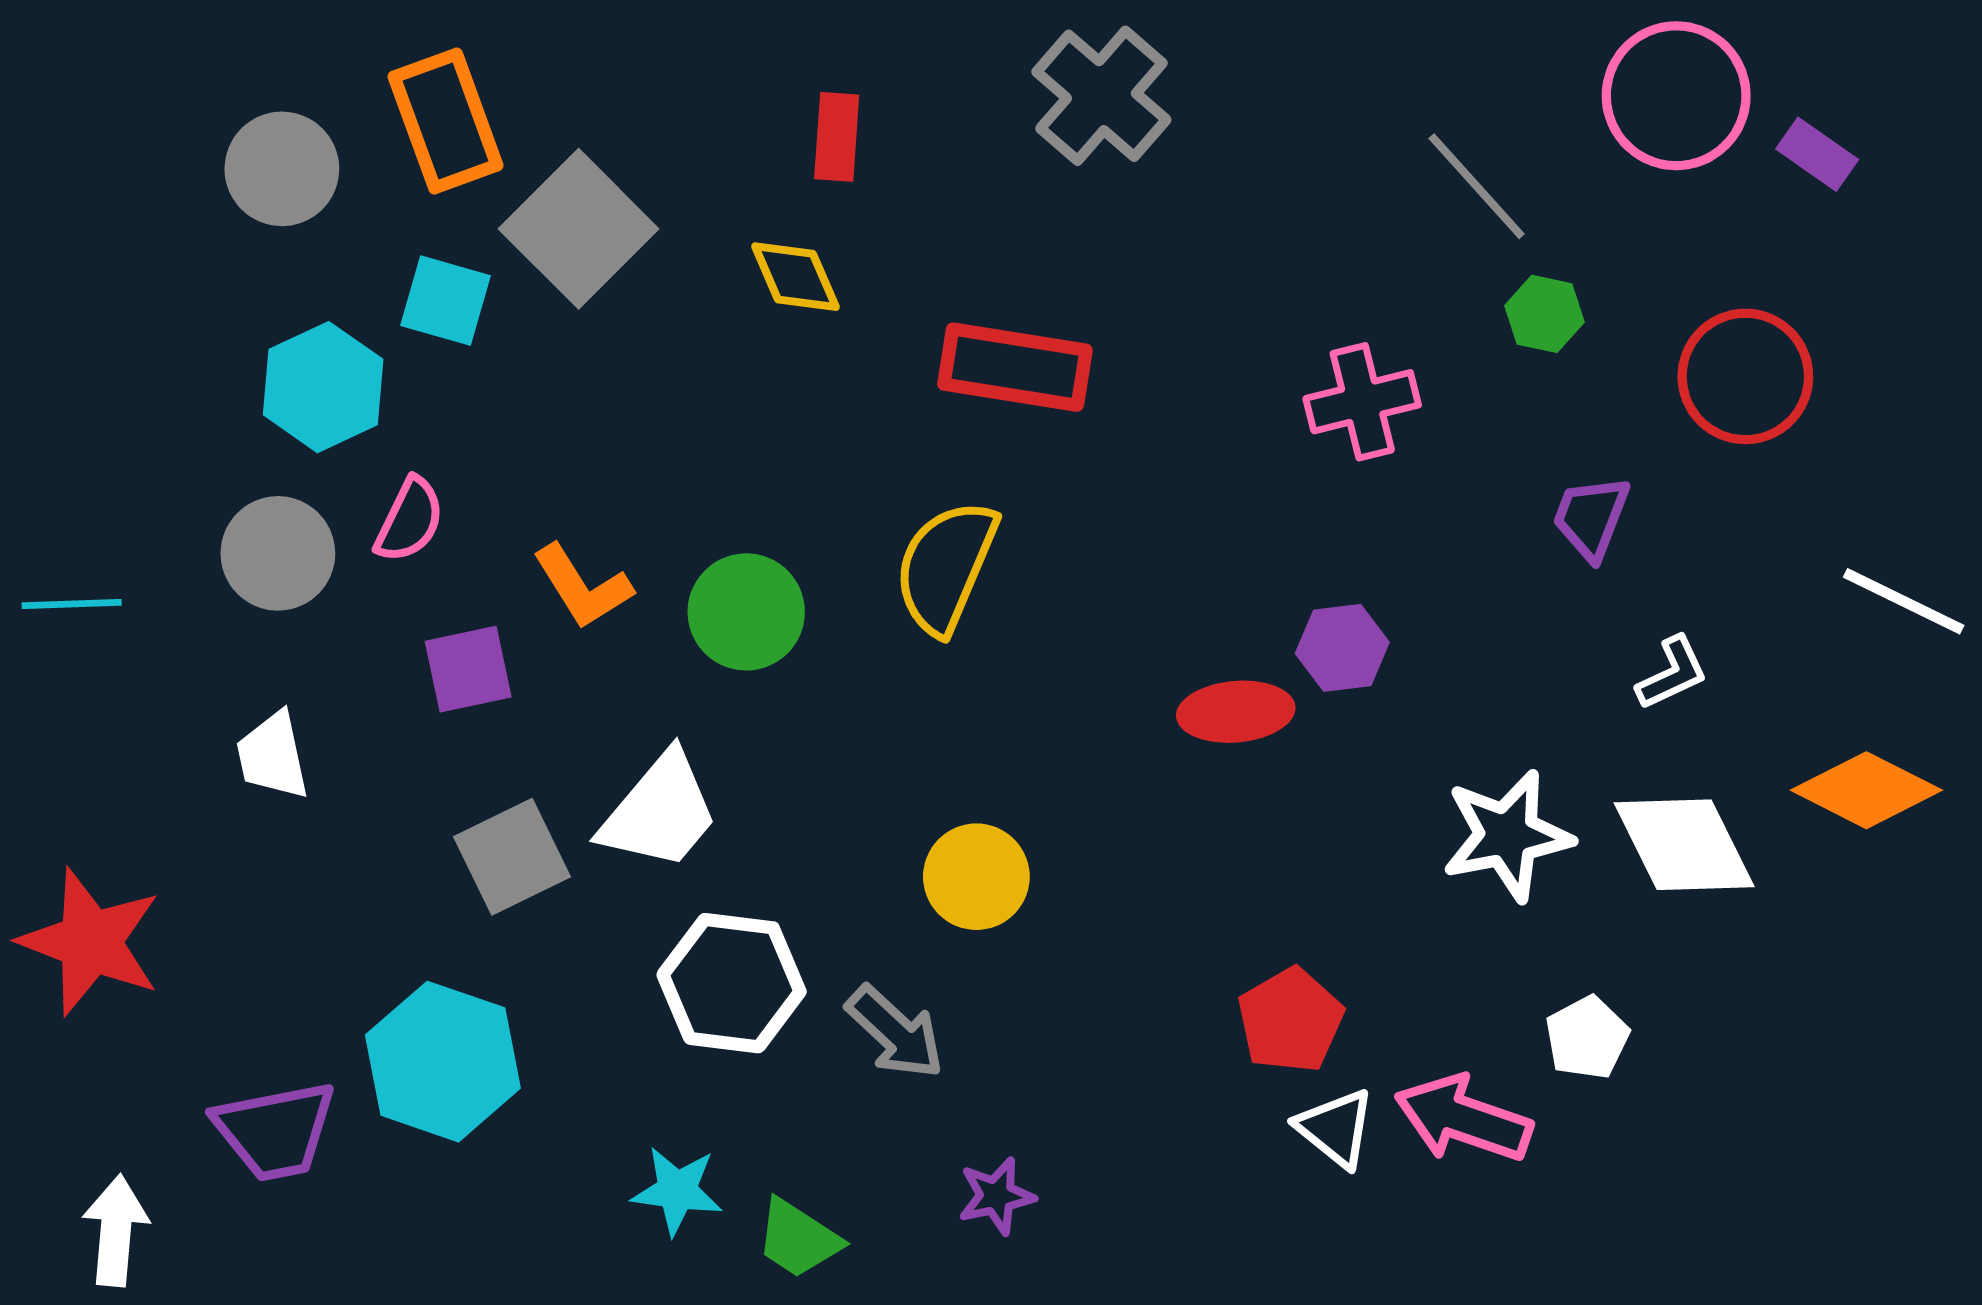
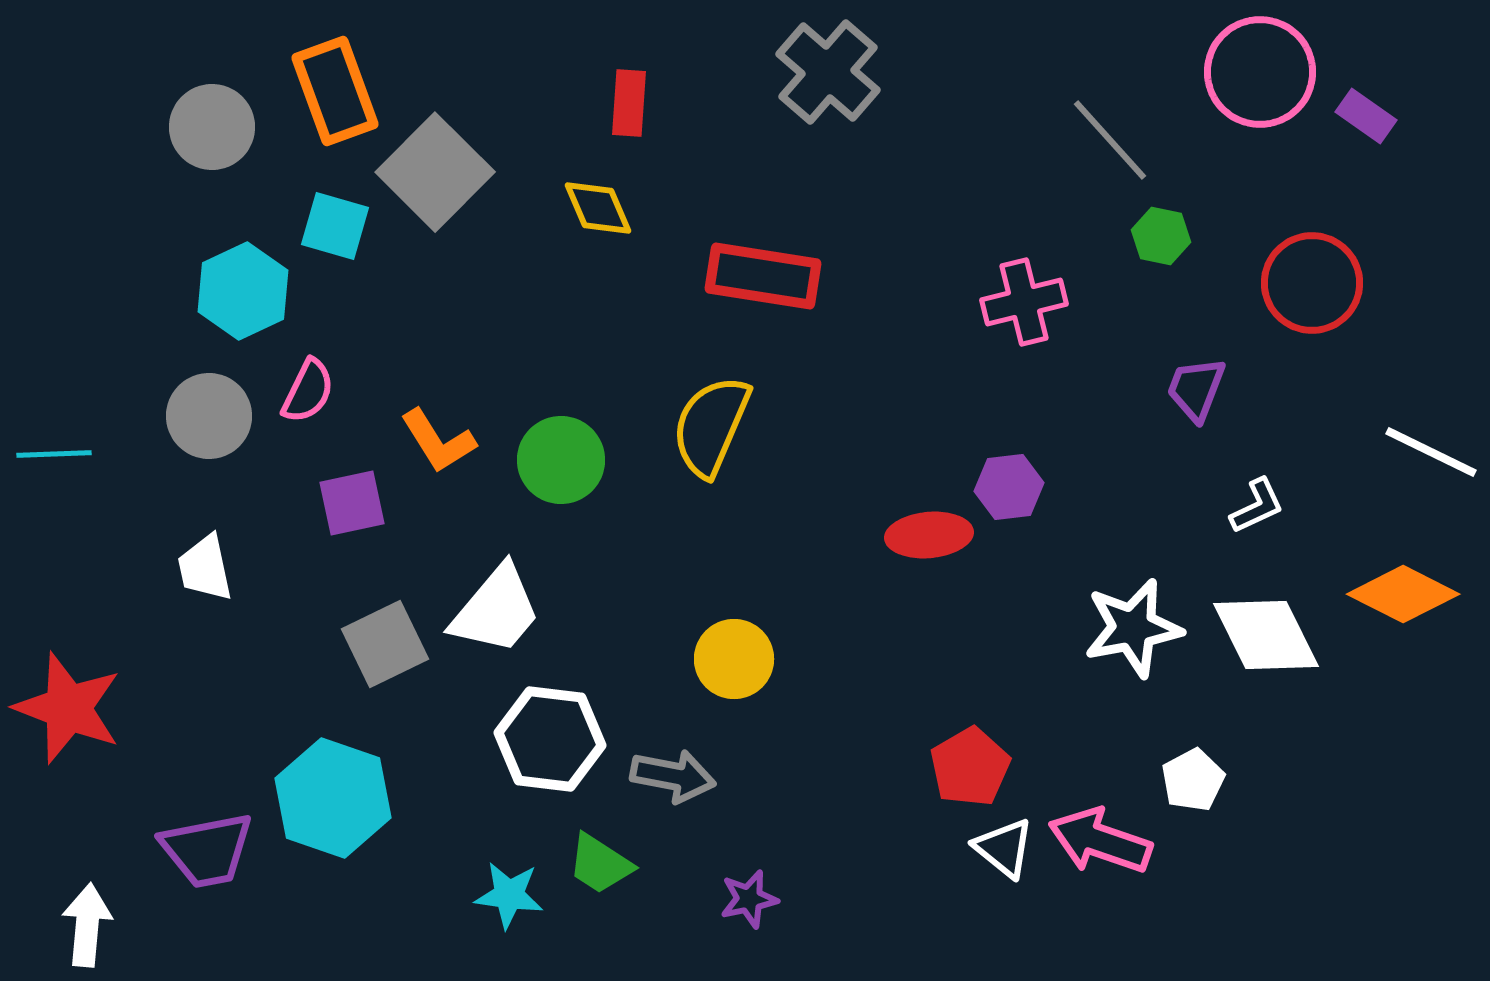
gray arrow: (895, 1032) -> (673, 776), turned -32
green trapezoid: (798, 1239) -> (600, 864), moved

